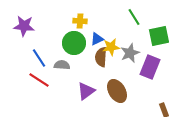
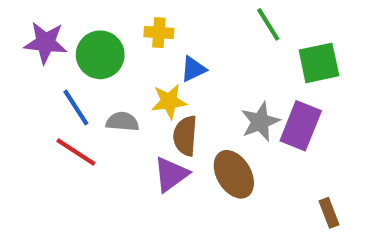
green circle: (74, 43) -> (100, 55), moved
yellow star: (111, 47) -> (169, 101), moved
gray star: (130, 53) -> (260, 122), moved
brown semicircle: (101, 57) -> (185, 136), moved

